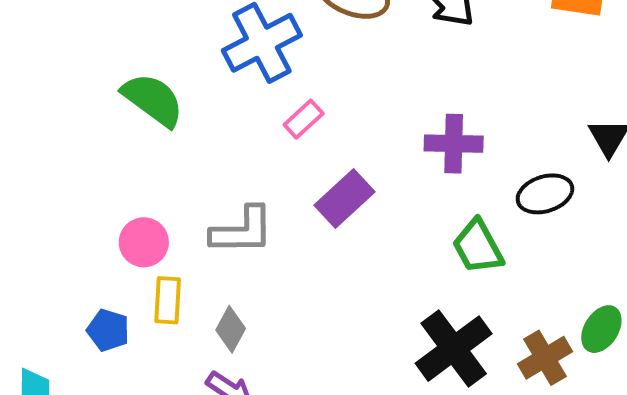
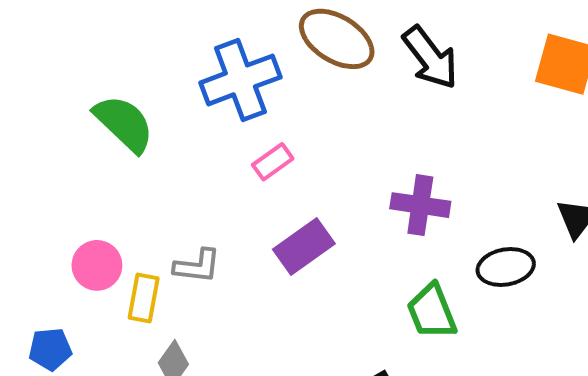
gray L-shape: (242, 231) -> (197, 266), size x0.7
yellow rectangle: (168, 300) -> (144, 298), moved
blue pentagon: (108, 330) -> (50, 349), turned -30

